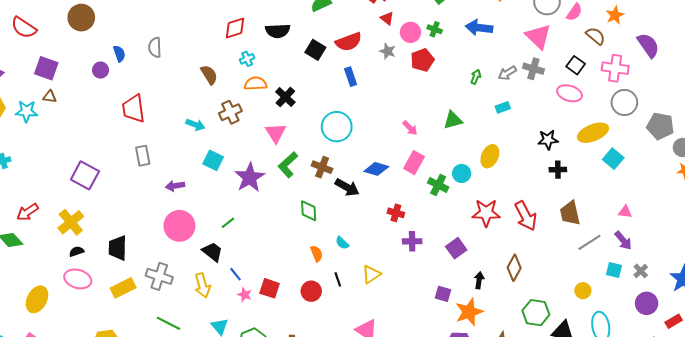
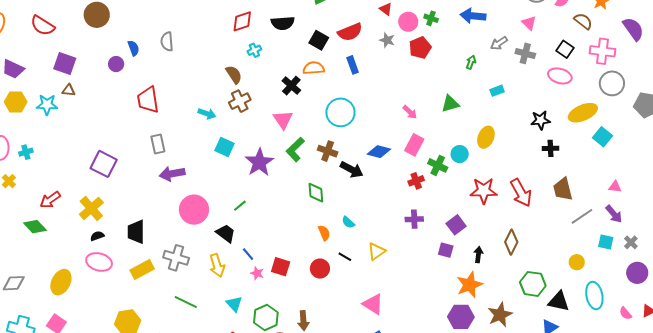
pink triangle: (538, 36) -> (529, 23), size x0.6
gray arrow: (507, 73) -> (499, 43), moved
brown semicircle: (209, 75) -> (234, 75), moved
orange semicircle: (256, 84) -> (314, 68), moved
purple arrow: (175, 186) -> (172, 174), moved, size x1.4
red cross: (396, 213) -> (416, 181), moved, turned -35
black line: (338, 279) -> (345, 257), turned -40
purple square: (443, 294) -> (446, 250), moved

